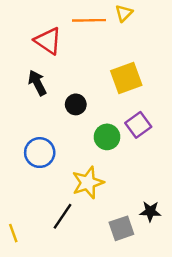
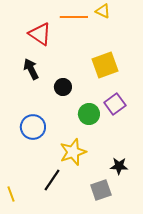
yellow triangle: (124, 13) -> (103, 11), turned -49
black star: (150, 211) -> (119, 166), moved

